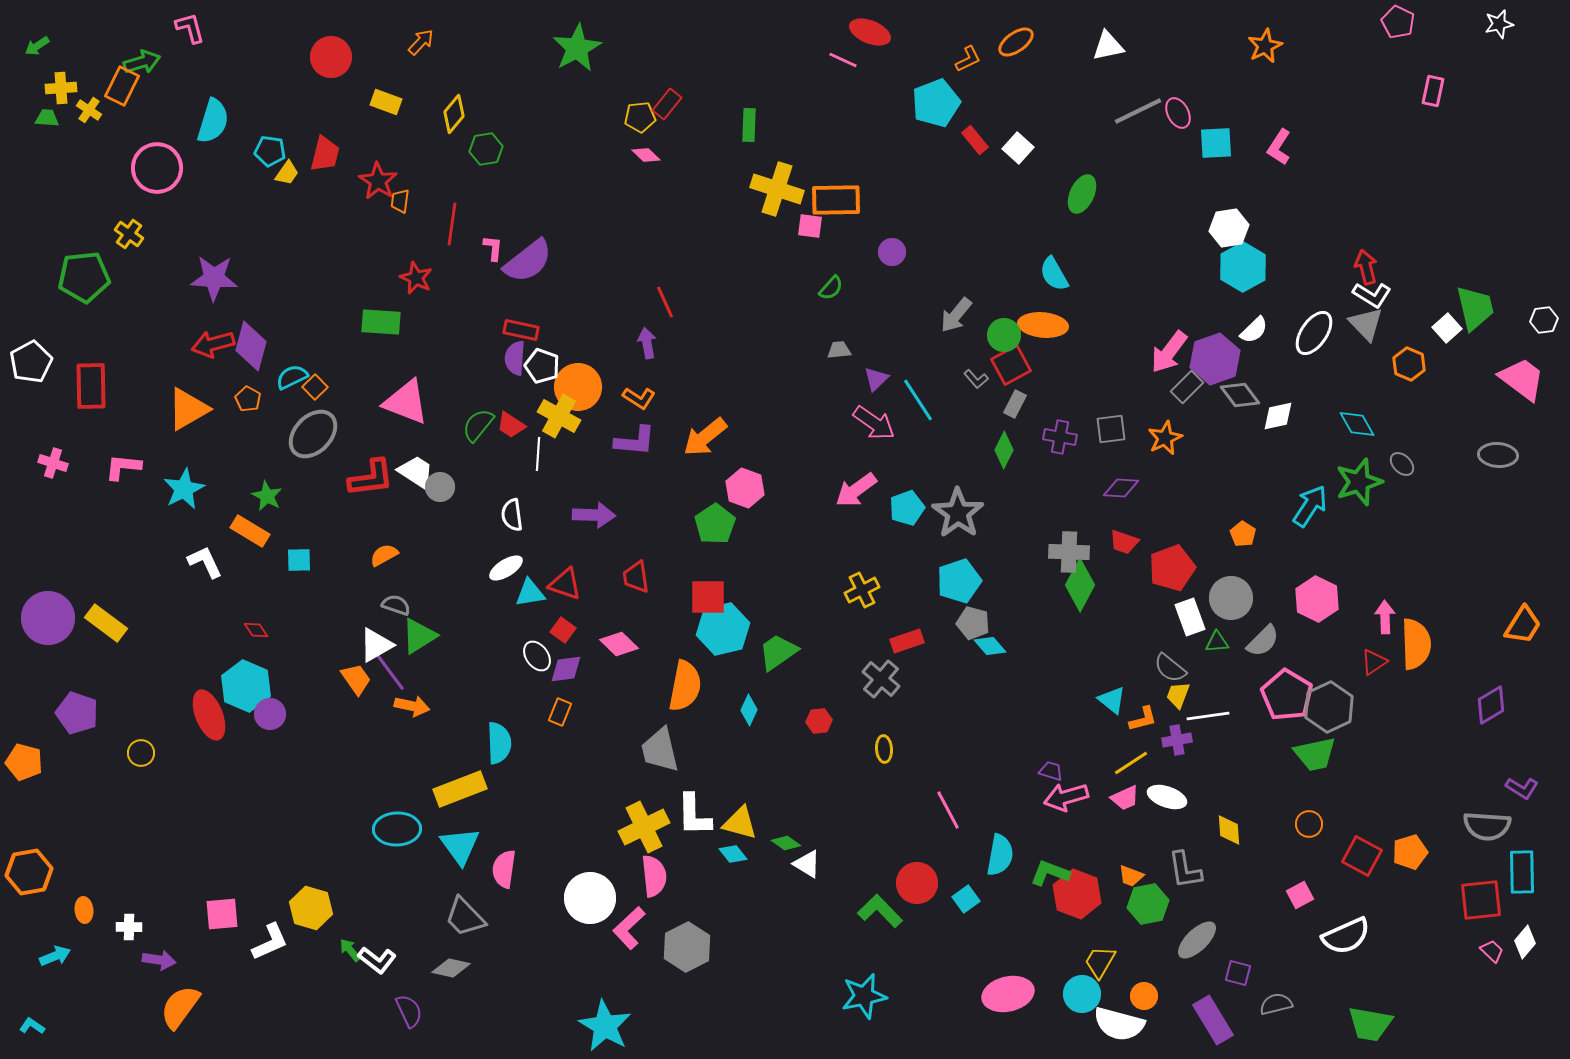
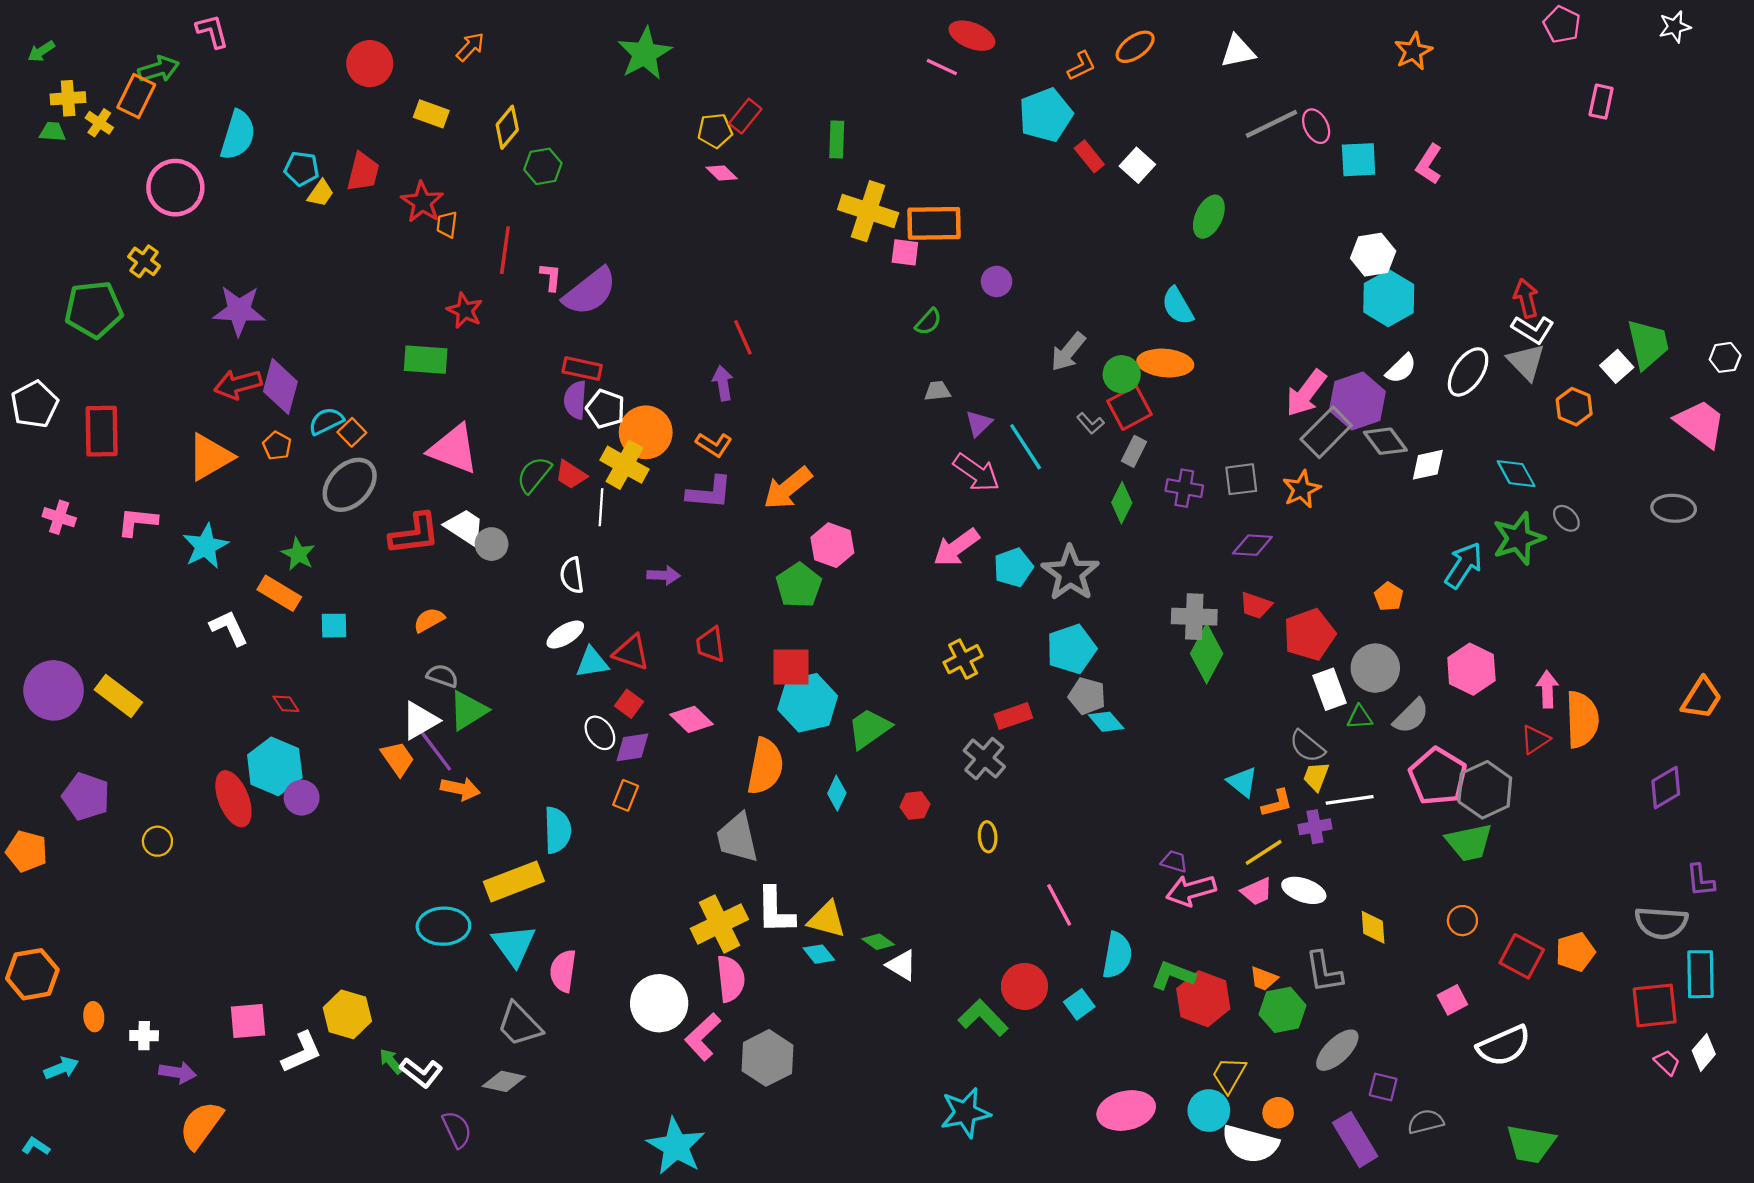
gray rectangle: (1187, 387) -> (1326, 432), size x1.4
purple arrow: (594, 515) -> (664, 575), size x0.7
purple L-shape: (1522, 788) -> (1700, 880), turned 52

